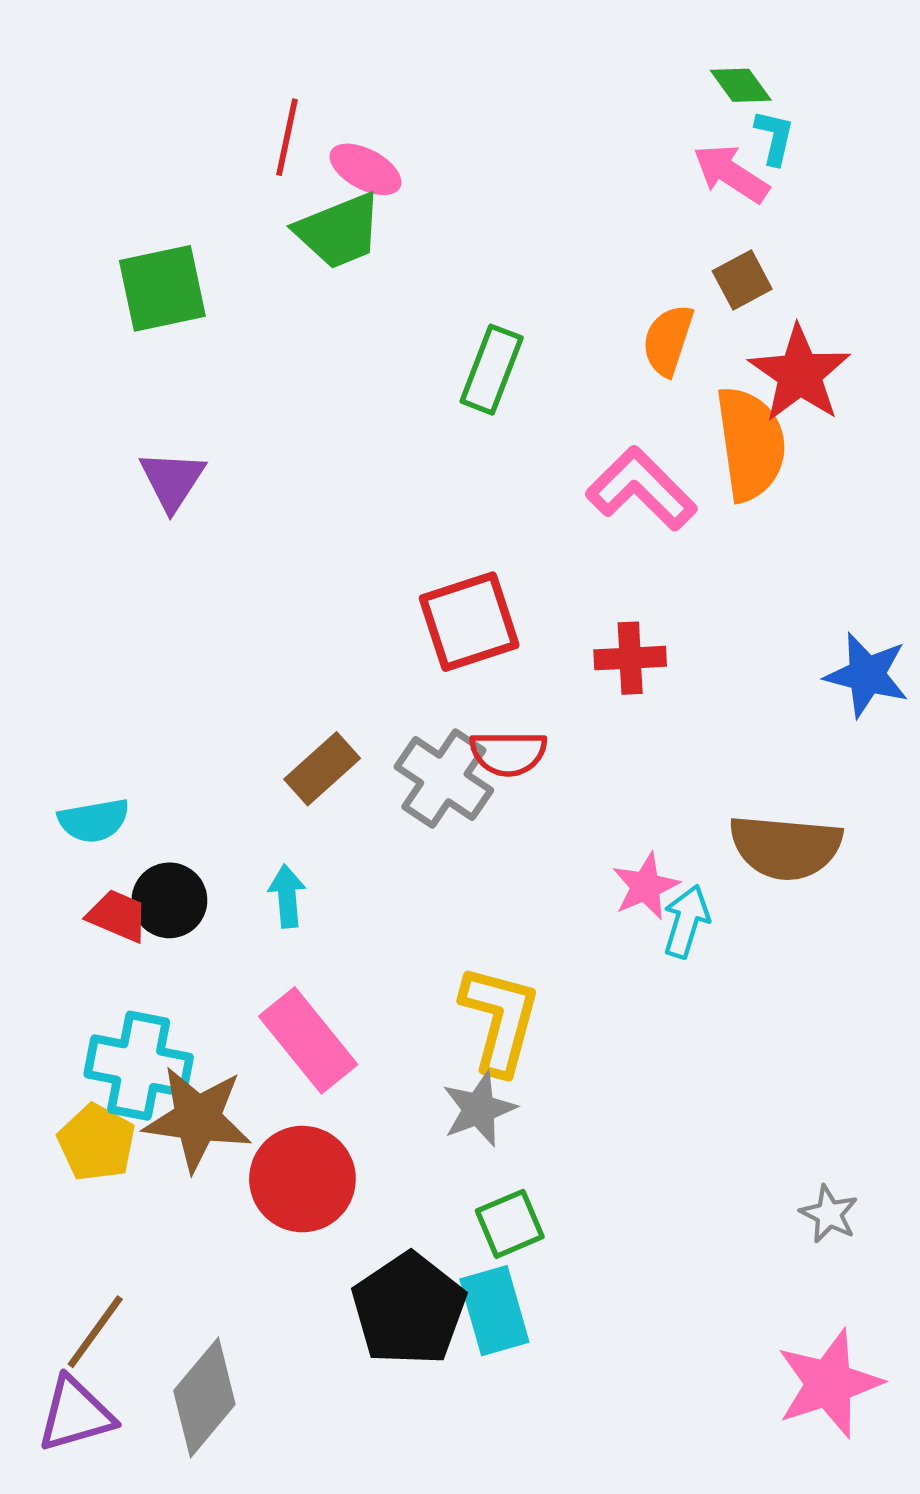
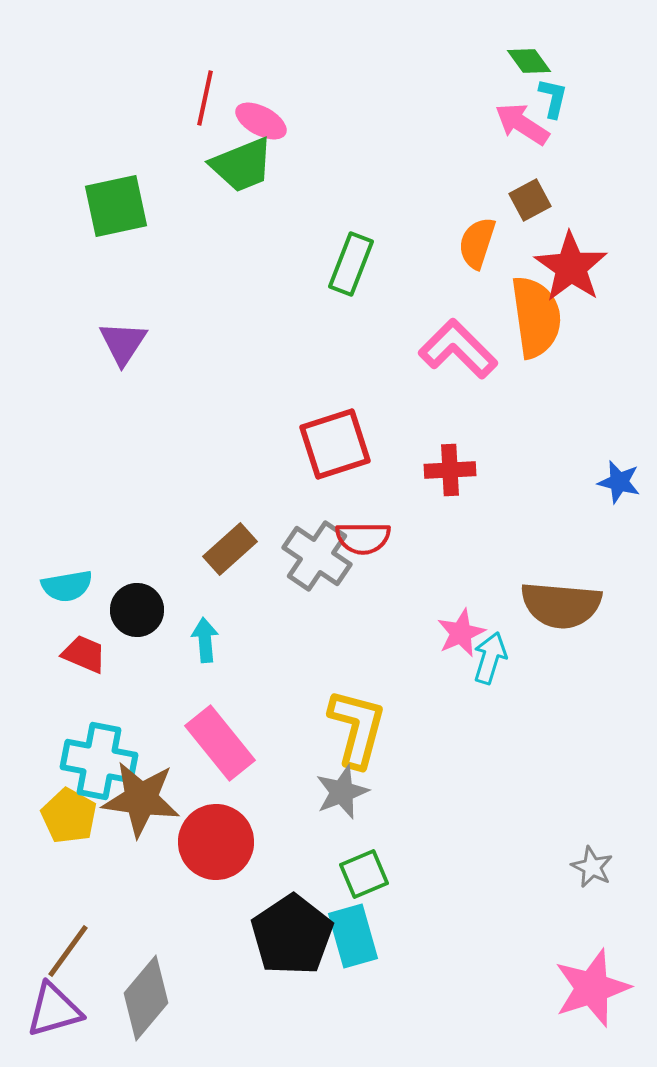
blue star: (867, 675) -> (619, 482), size x0.7
black circle: (169, 900) -> (137, 610), moved

